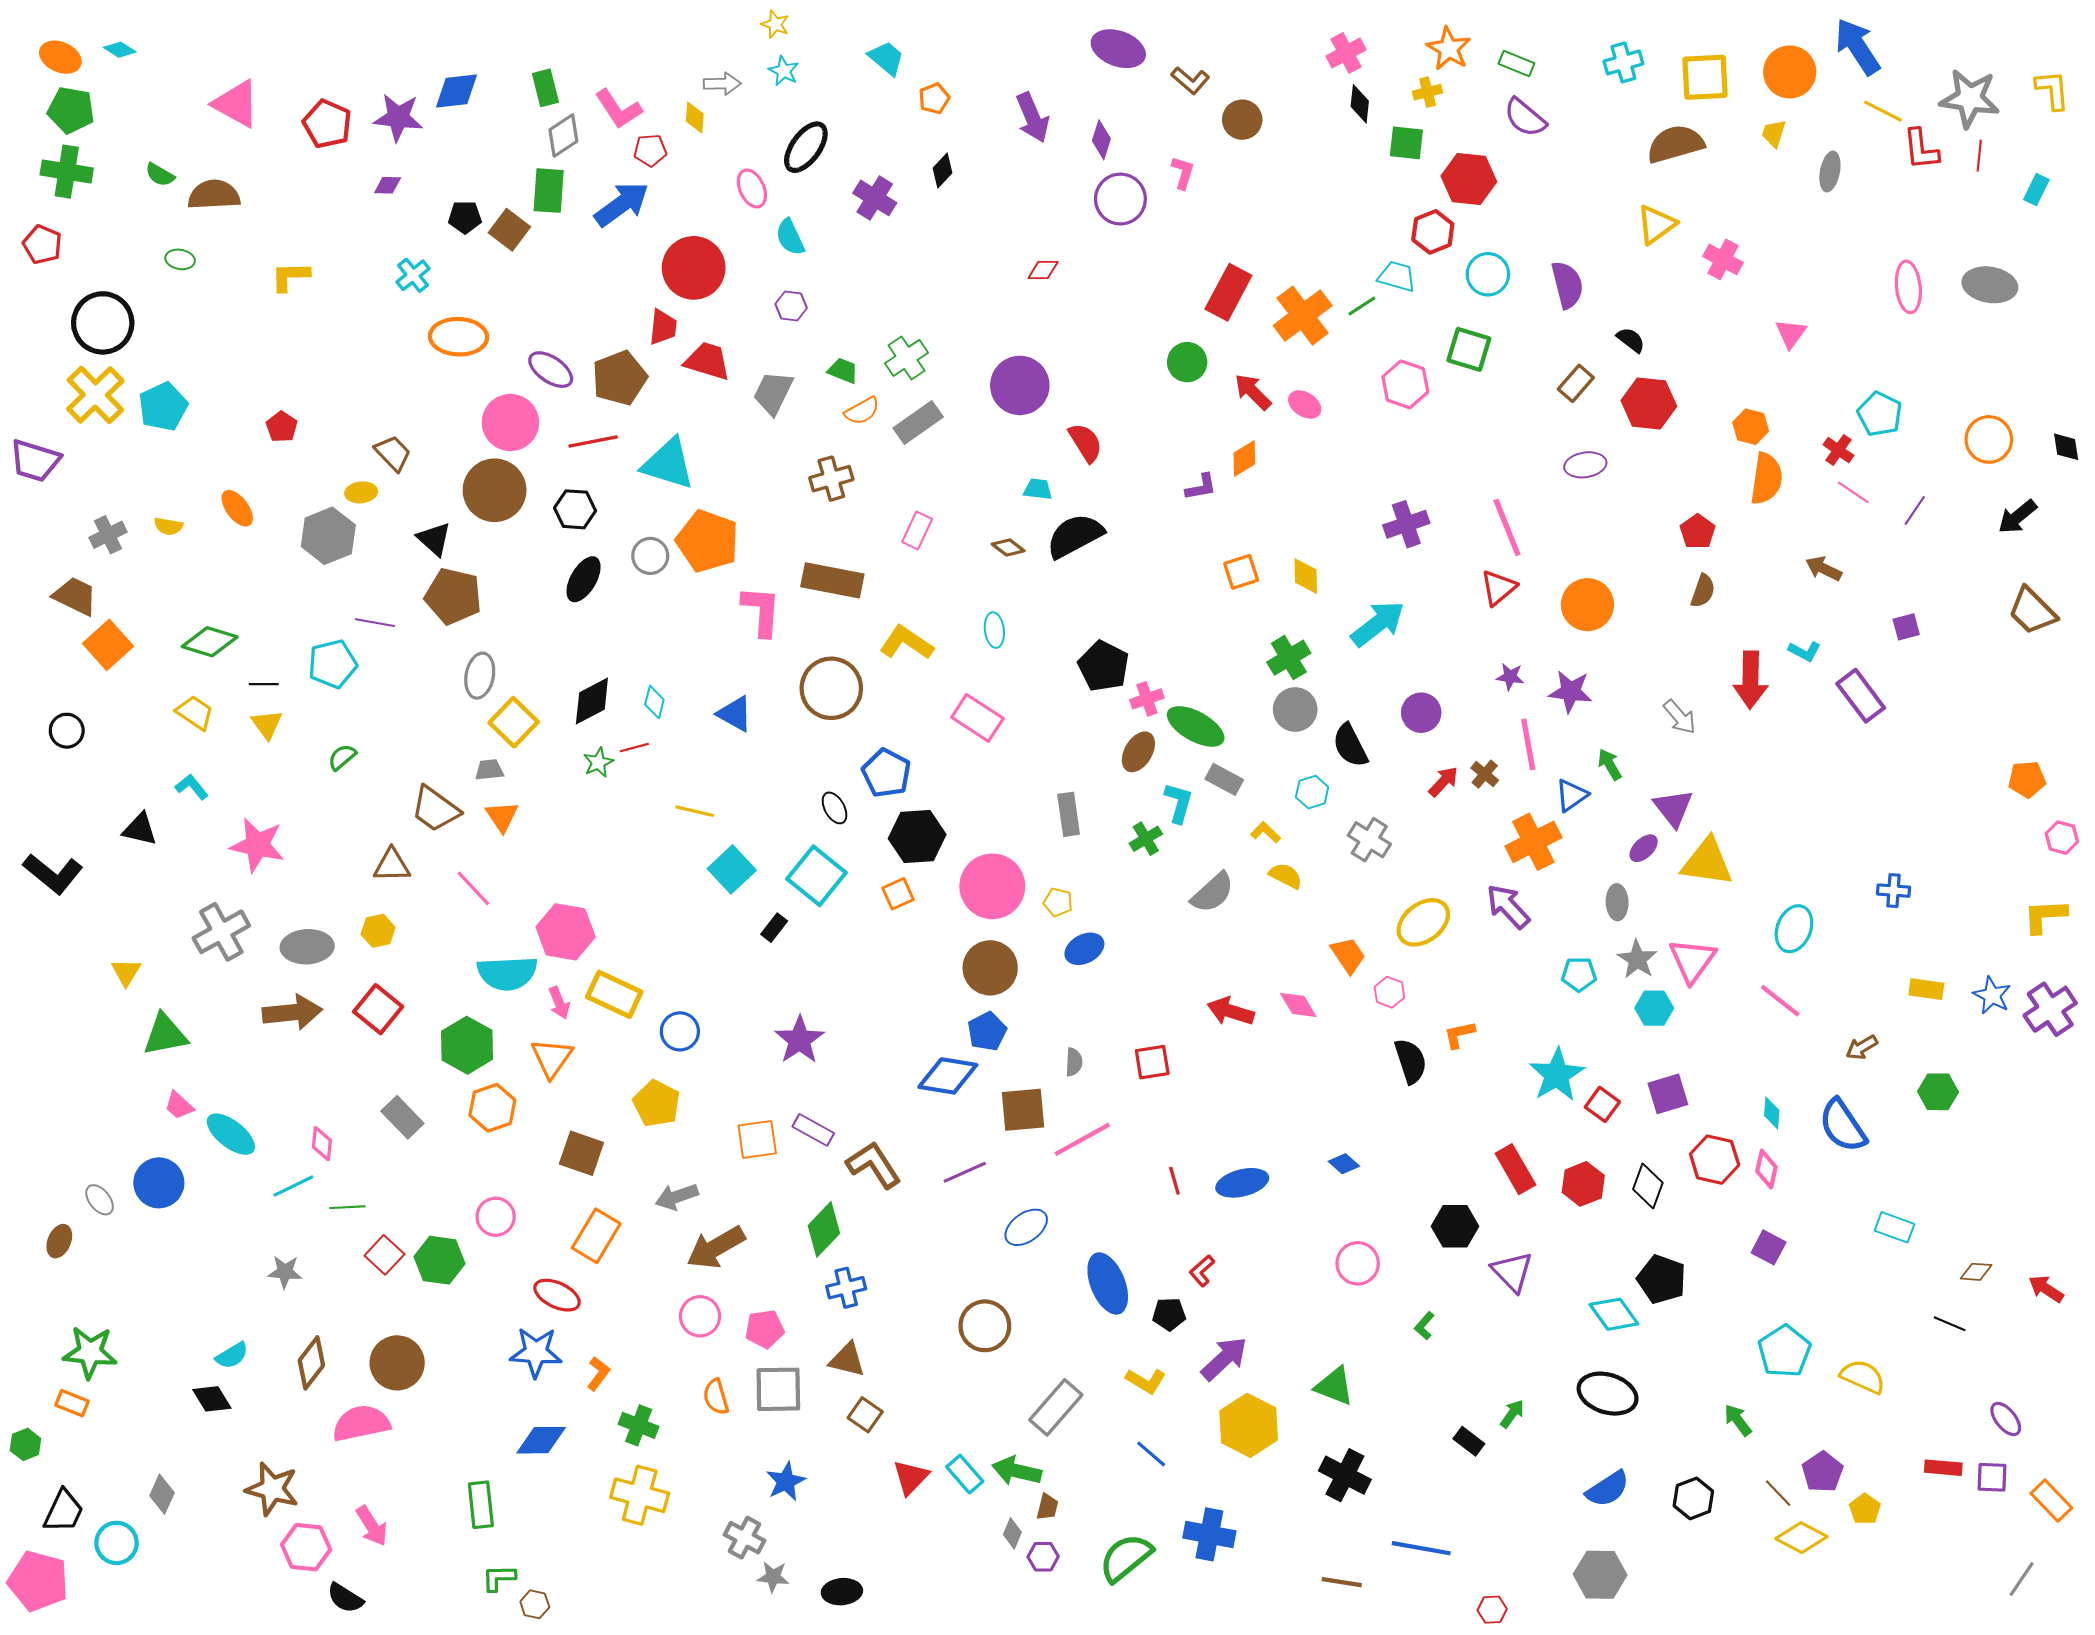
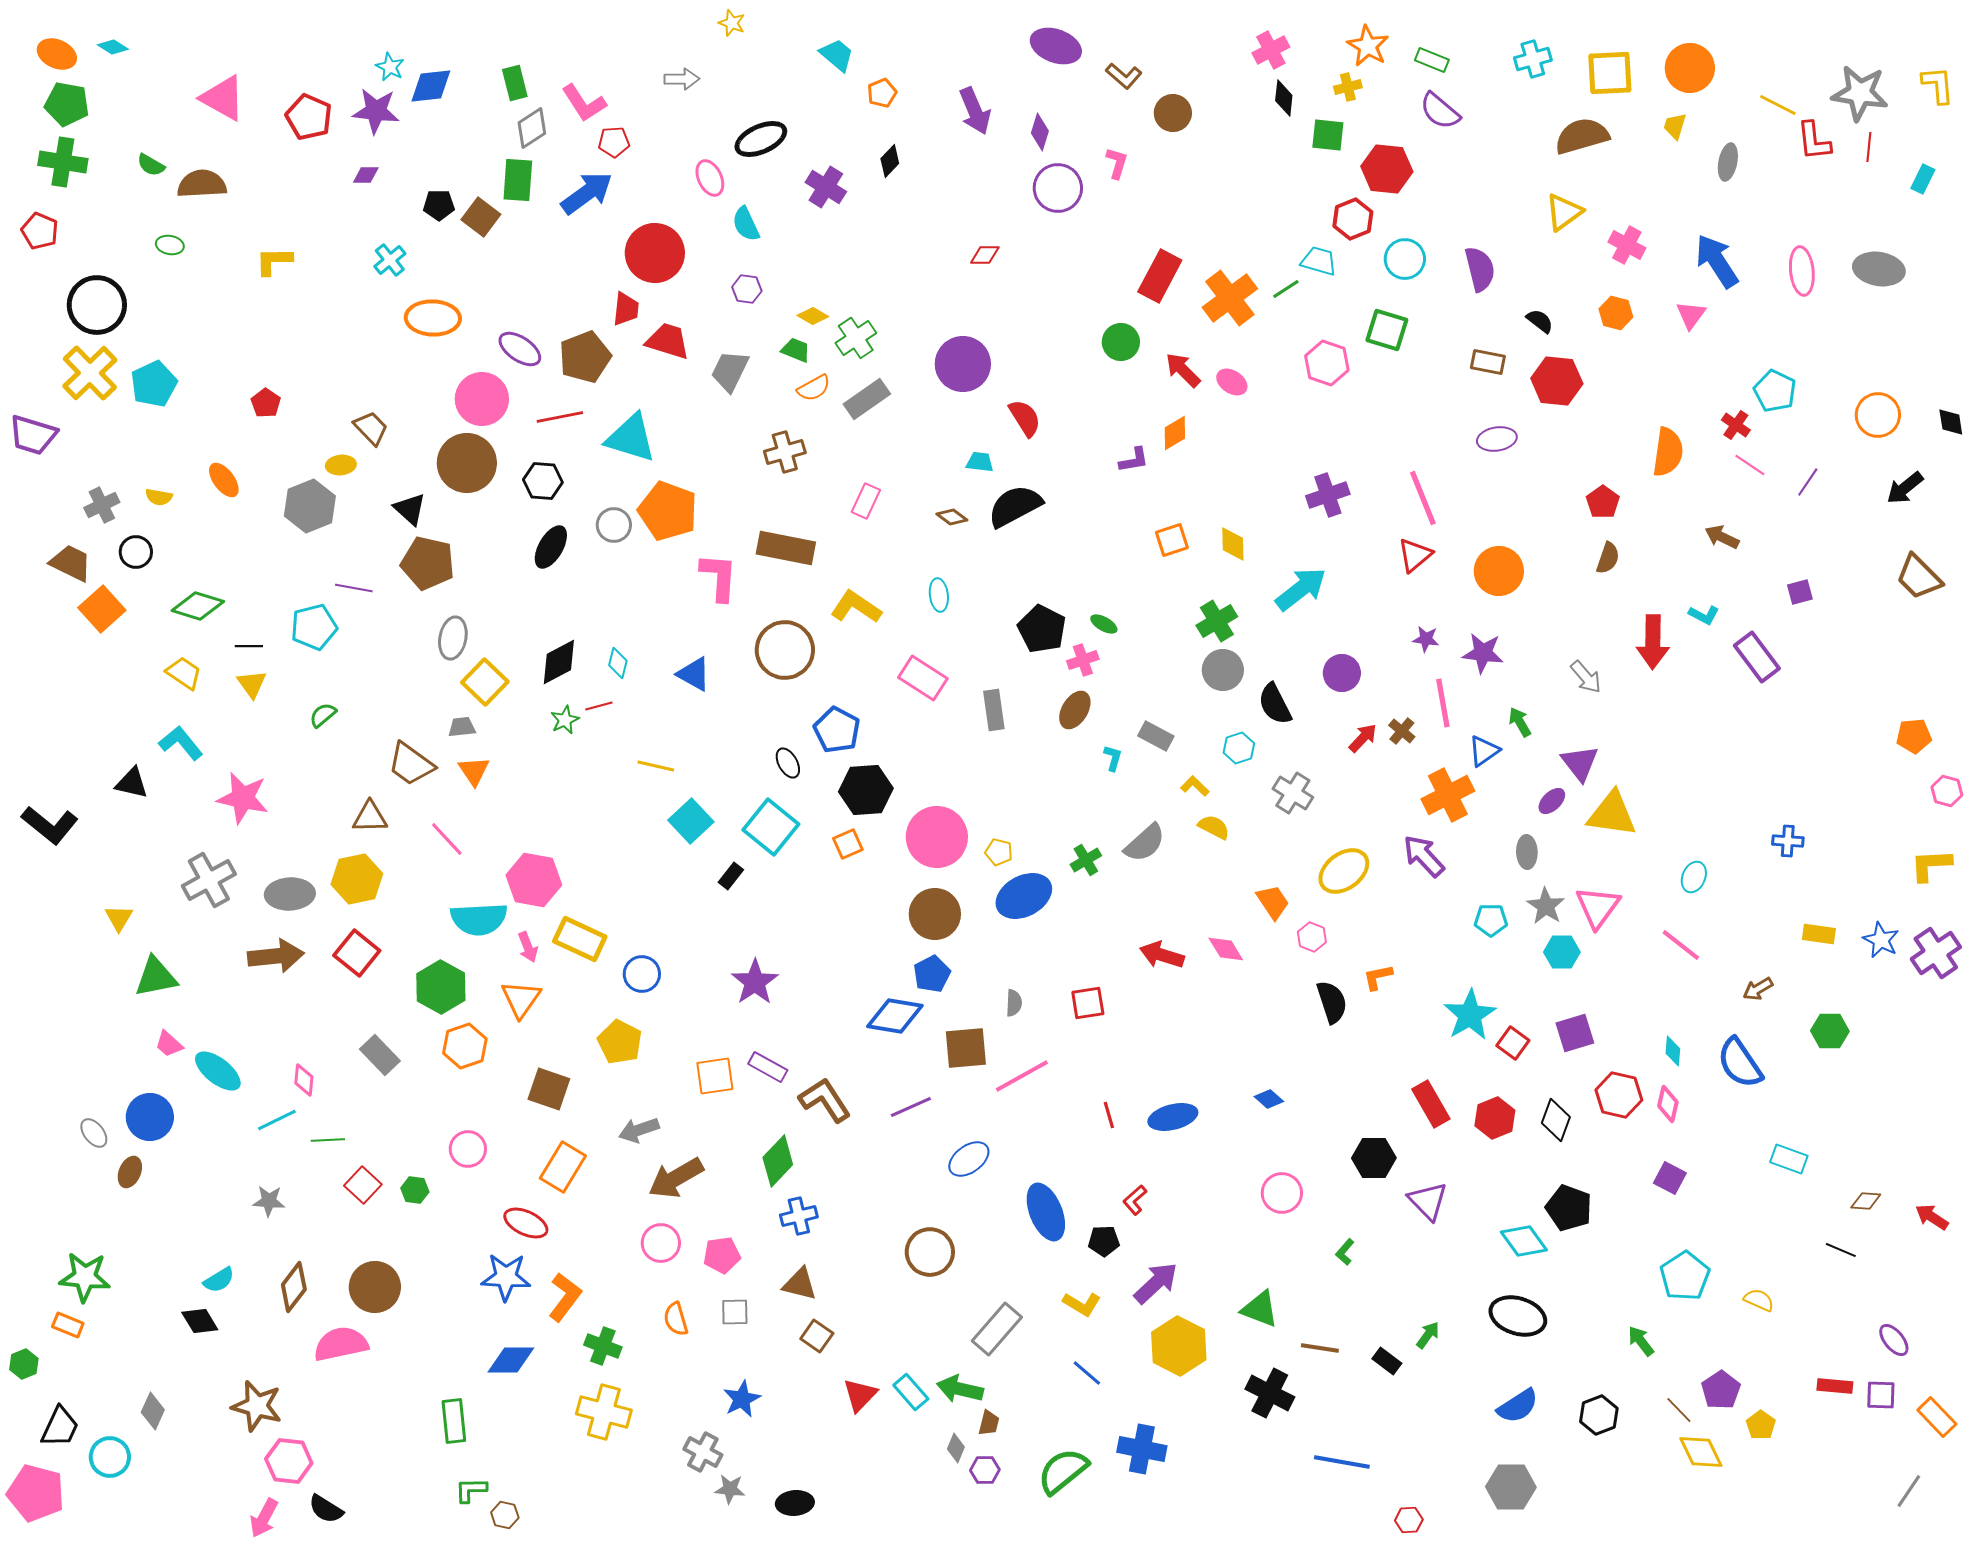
blue arrow: (1857, 47) -> (1717, 261), moved
cyan star: (784, 71) -> (390, 67), moved
yellow diamond: (695, 118) -> (813, 316), moved, turned -64
black ellipse: (806, 147) -> (761, 139), turned 30
brown rectangle: (1576, 383) -> (1488, 362), turned 60
orange hexagon: (1751, 427) -> (1616, 313), moved
green ellipse: (1196, 726) -> (1104, 624), moved, size x0.5
black circle: (67, 731) -> (136, 552), moved
cyan L-shape: (192, 787) -> (181, 743), size x1.4
cyan L-shape: (1179, 803) -> (1113, 758), size x0.7
gray rectangle: (1069, 814) -> (994, 710), moved
green cross: (1146, 839) -> (1086, 860), moved
cyan ellipse: (1794, 929) -> (1694, 877), size x0.7
yellow hexagon: (378, 931) -> (357, 879), size x1.6
blue ellipse: (1084, 949) -> (1024, 896), size x1.5
brown ellipse: (59, 1241) -> (130, 1172), moved
green hexagon: (439, 1260) -> (415, 1190), size x0.6
orange L-shape: (598, 1373) -> (565, 1297), size x1.5
yellow semicircle: (1863, 1377) -> (1759, 1300), size x0.7
gray square: (778, 1389) -> (735, 1312), size x0.6
pink arrow: (372, 1526) -> (264, 1518), moved, turned 60
yellow diamond: (1801, 1538) -> (1701, 1452), turned 36
brown line: (1342, 1582) -> (1320, 1348), moved

